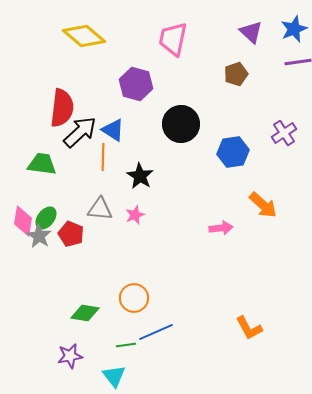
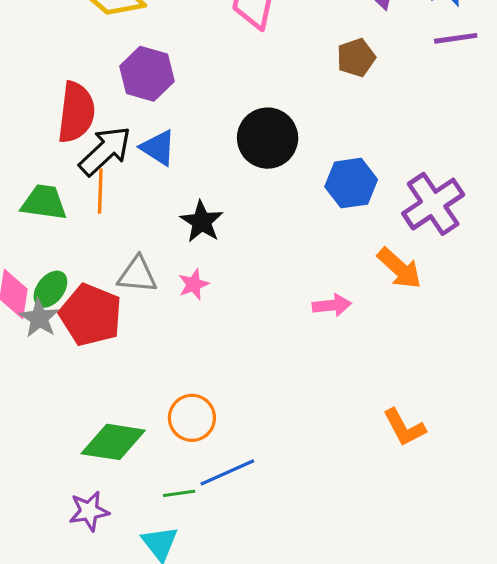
purple hexagon: (136, 84) -> (147, 74), moved
purple cross: (284, 133) -> (433, 204), moved, size x1.5
orange line: (103, 157) -> (100, 191), moved
red pentagon: (71, 234) -> (91, 315), size x1.5
green diamond: (85, 313) -> (113, 442), size x1.4
orange L-shape: (249, 328) -> (404, 427), moved

